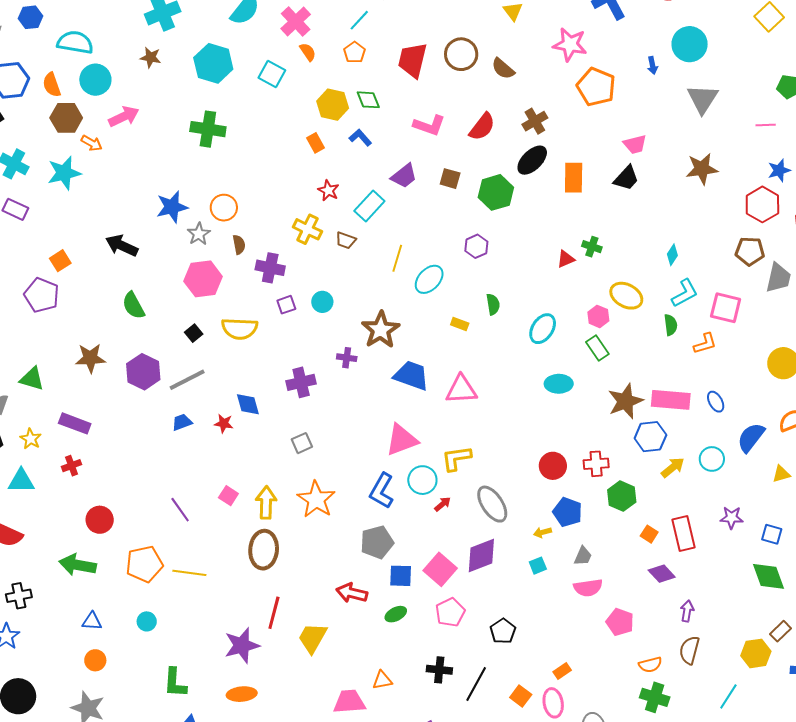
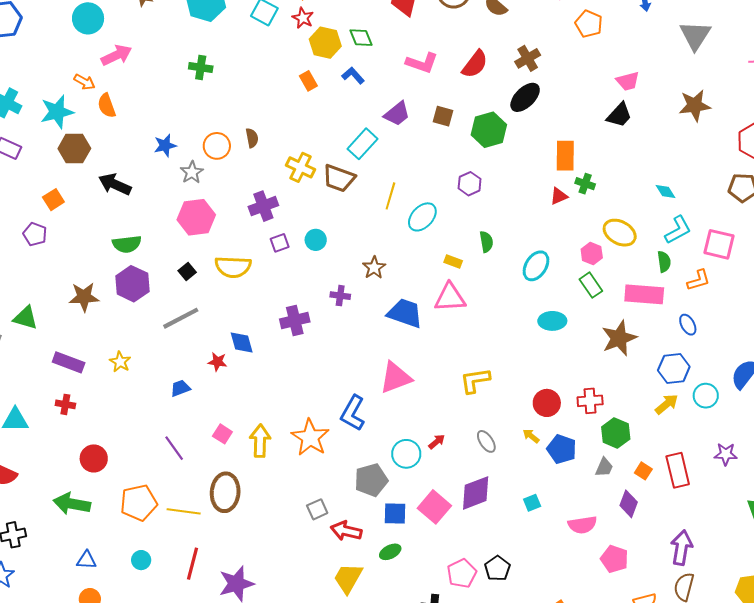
orange semicircle: (52, 85) -> (107, 106), moved
orange pentagon: (596, 87) -> (589, 24), size x0.7
brown hexagon: (66, 118) -> (74, 148), moved
green cross: (208, 129) -> (201, 67), size x0.7
orange rectangle: (574, 178) -> (565, 156), moved
red star: (328, 190) -> (303, 18), moved
blue star: (172, 207) -> (165, 145), size x0.7
brown trapezoid: (346, 240) -> (339, 178), size x1.6
brown semicircle: (239, 245) -> (252, 138), moved
cyan diamond: (672, 255) -> (665, 191), turned -65
purple cross: (270, 268) -> (263, 206), turned -32
purple pentagon: (42, 295) -> (35, 234), size x0.7
green semicircle: (133, 305) -> (127, 244), turned -68
brown star: (381, 330) -> (374, 268), size x0.6
purple hexagon: (143, 372) -> (132, 284), moved
pink triangle: (461, 390) -> (450, 297), moved
pink rectangle: (671, 400) -> (644, 294), moved
blue ellipse: (716, 402) -> (688, 325), moved
blue trapezoid: (182, 422) -> (180, 388), moved
blue hexagon: (650, 437) -> (674, 369), moved
yellow star: (31, 439) -> (120, 362), moved
gray square: (302, 443) -> (317, 509), moved
yellow L-shape: (456, 458) -> (475, 380), moved
red cross: (71, 466) -> (65, 404), turned 30
cyan circle: (422, 480) -> (406, 454), moved
blue L-shape: (382, 491) -> (353, 413), moved
gray ellipse: (492, 504) -> (486, 441), size x0.6
yellow arrow: (542, 532) -> (531, 436), moved, turned 54
brown ellipse: (264, 550) -> (225, 492), moved
gray trapezoid: (583, 556) -> (604, 467), moved
purple diamond: (662, 574) -> (629, 504), moved, turned 64
purple arrow: (687, 611) -> (682, 548), size x1.6
pink pentagon: (450, 612) -> (462, 573), moved
red line: (274, 613) -> (192, 564), moved
yellow trapezoid: (313, 638) -> (348, 578), moved

